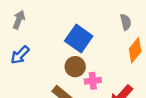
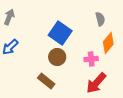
pink cross: (93, 81) -> (91, 59), moved

